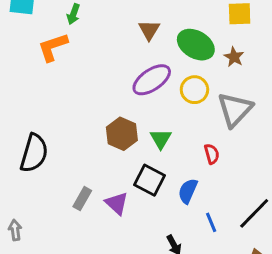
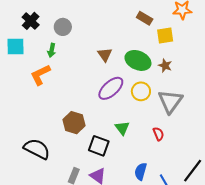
brown hexagon: (122, 134) -> (74, 123), moved
black semicircle: (34, 153) -> (37, 149), turned -72
black square: (149, 180) -> (99, 146), moved
blue semicircle: (188, 191) -> (141, 171), moved

